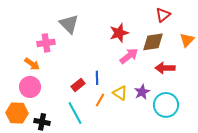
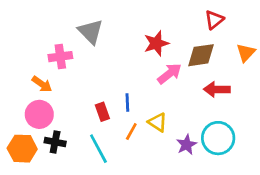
red rectangle: (78, 85) -> (102, 112), turned -72
purple star: (142, 92) -> (187, 145), moved
black cross: (42, 122) -> (55, 142), moved

